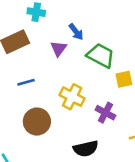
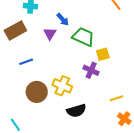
yellow cross: (72, 97) -> (62, 86), moved
purple cross: (105, 113) -> (91, 70), moved

